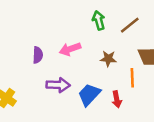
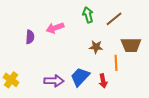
pink arrow: (70, 49) -> (55, 28), moved
purple semicircle: (38, 55) -> (30, 37), moved
purple arrow: (58, 85) -> (54, 81), moved

